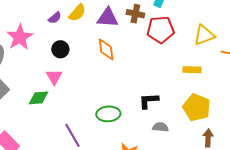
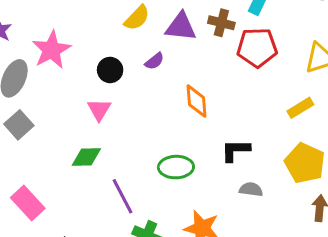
purple semicircle: (55, 18) -> (154, 61), moved
orange diamond: (106, 49) -> (197, 101), moved
yellow rectangle: (192, 70) -> (300, 108), turned -36
green diamond: (38, 98) -> (86, 157), moved

